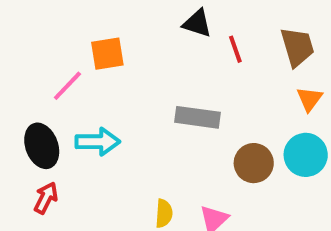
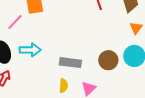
gray rectangle: (198, 117) -> (70, 63), moved

